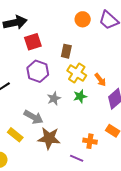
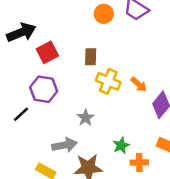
purple hexagon: (38, 71) -> (44, 89), moved
green star: (80, 96) -> (121, 145), moved
gray arrow: (33, 117) -> (64, 145), turned -30

